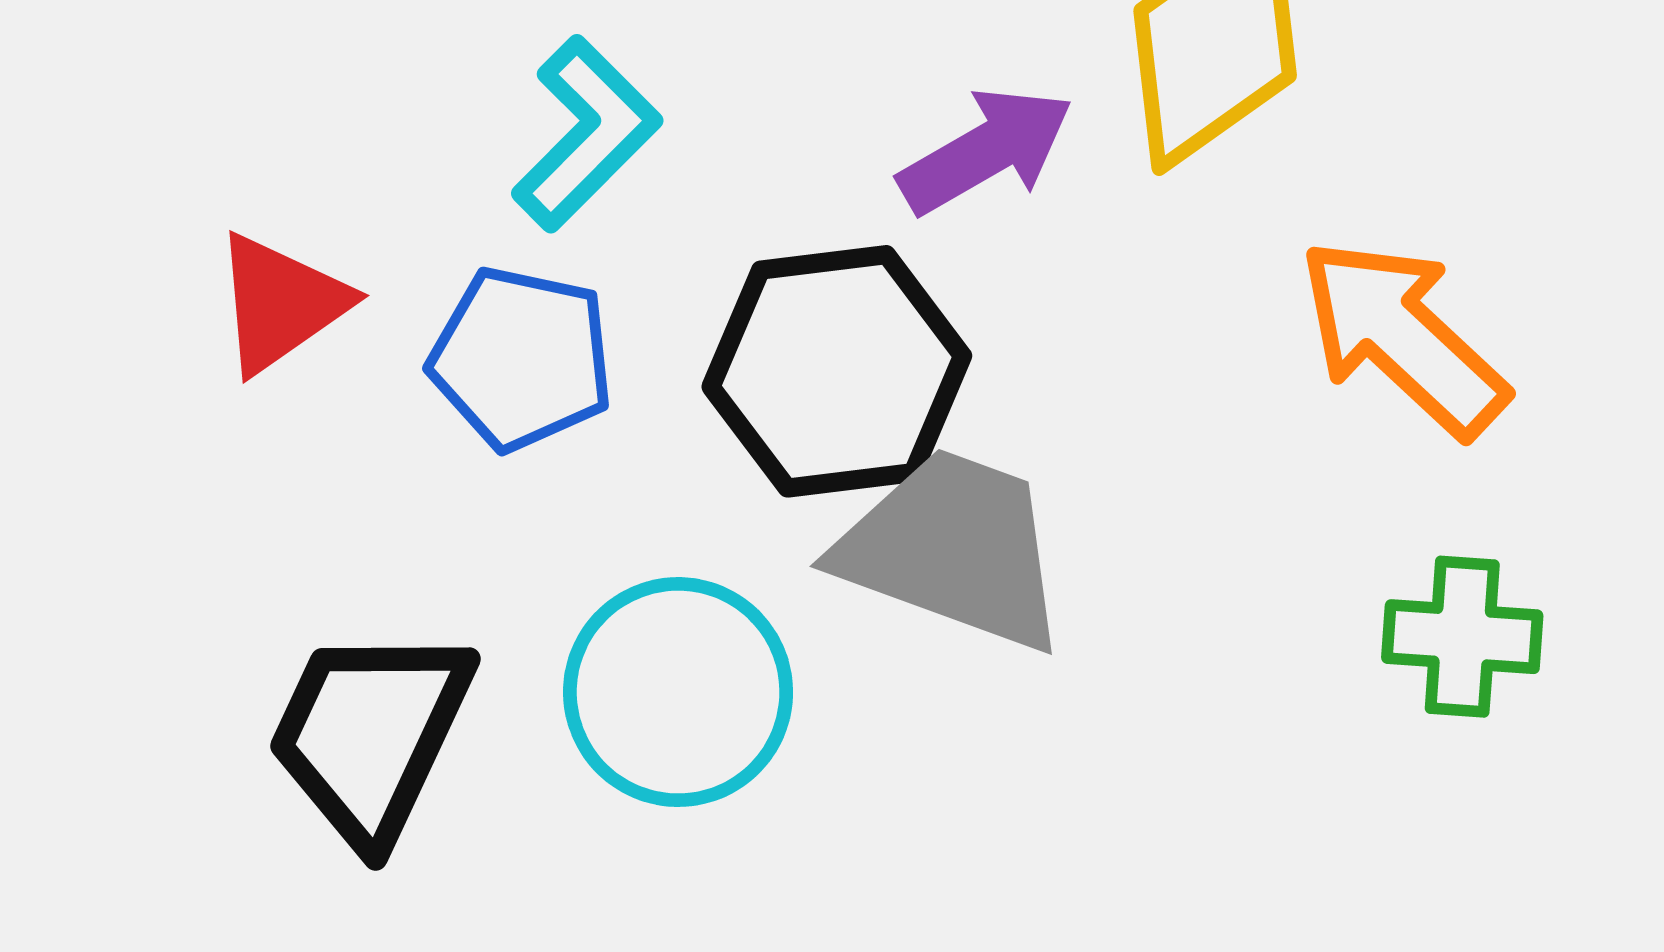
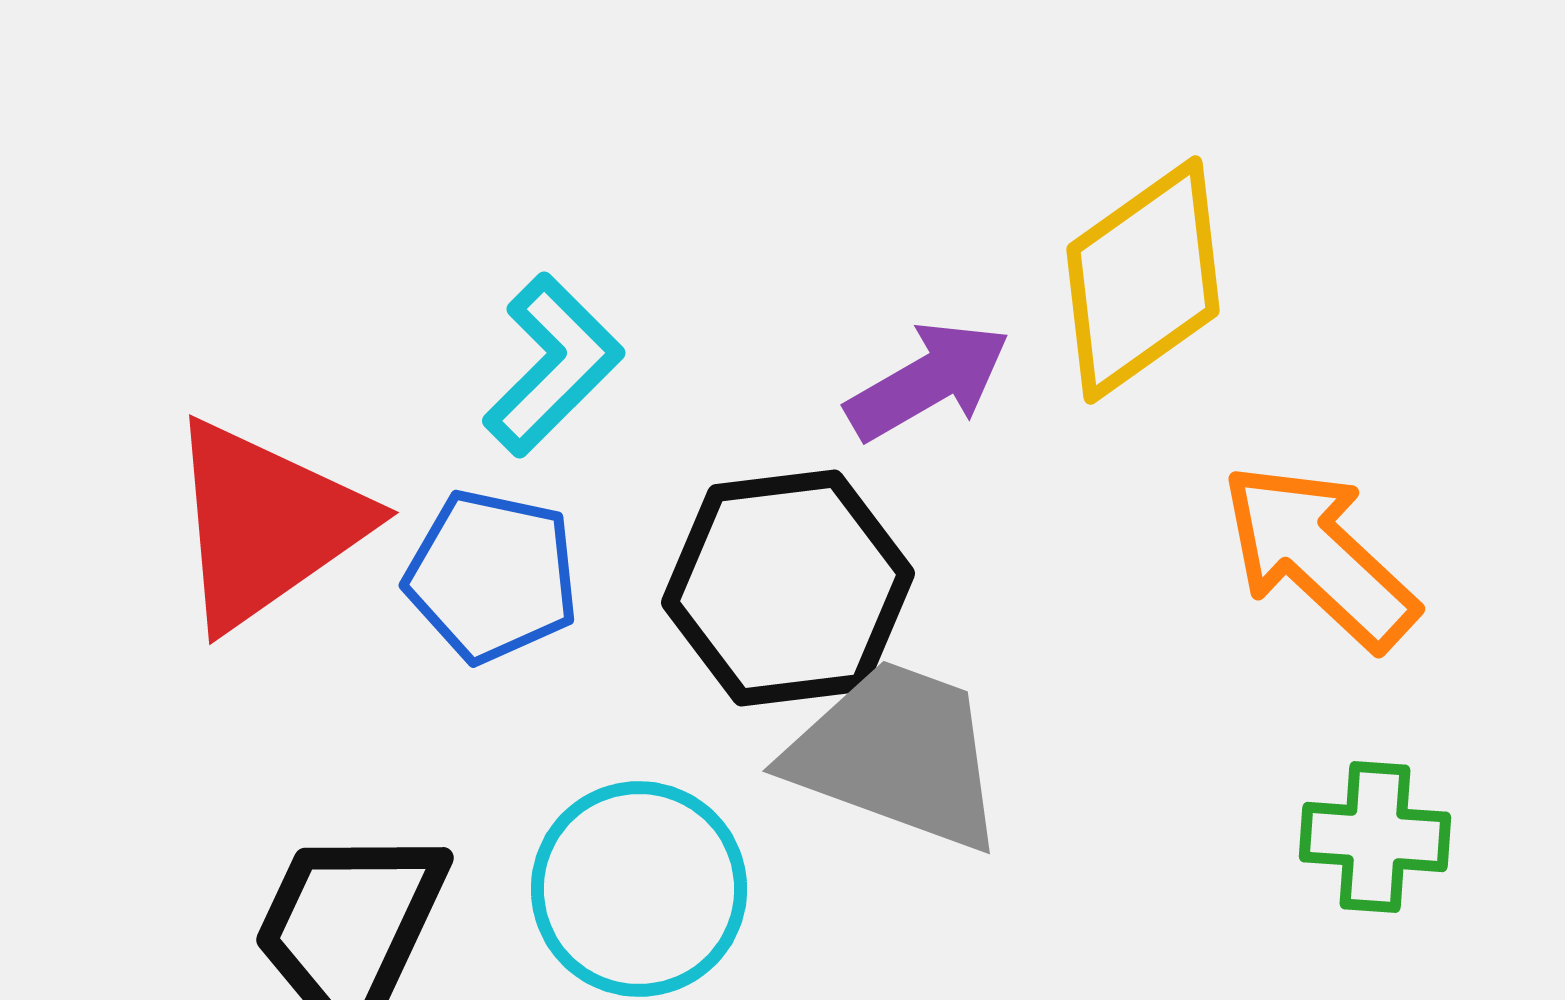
red triangle: (281, 303) -> (266, 524), size x1.6

